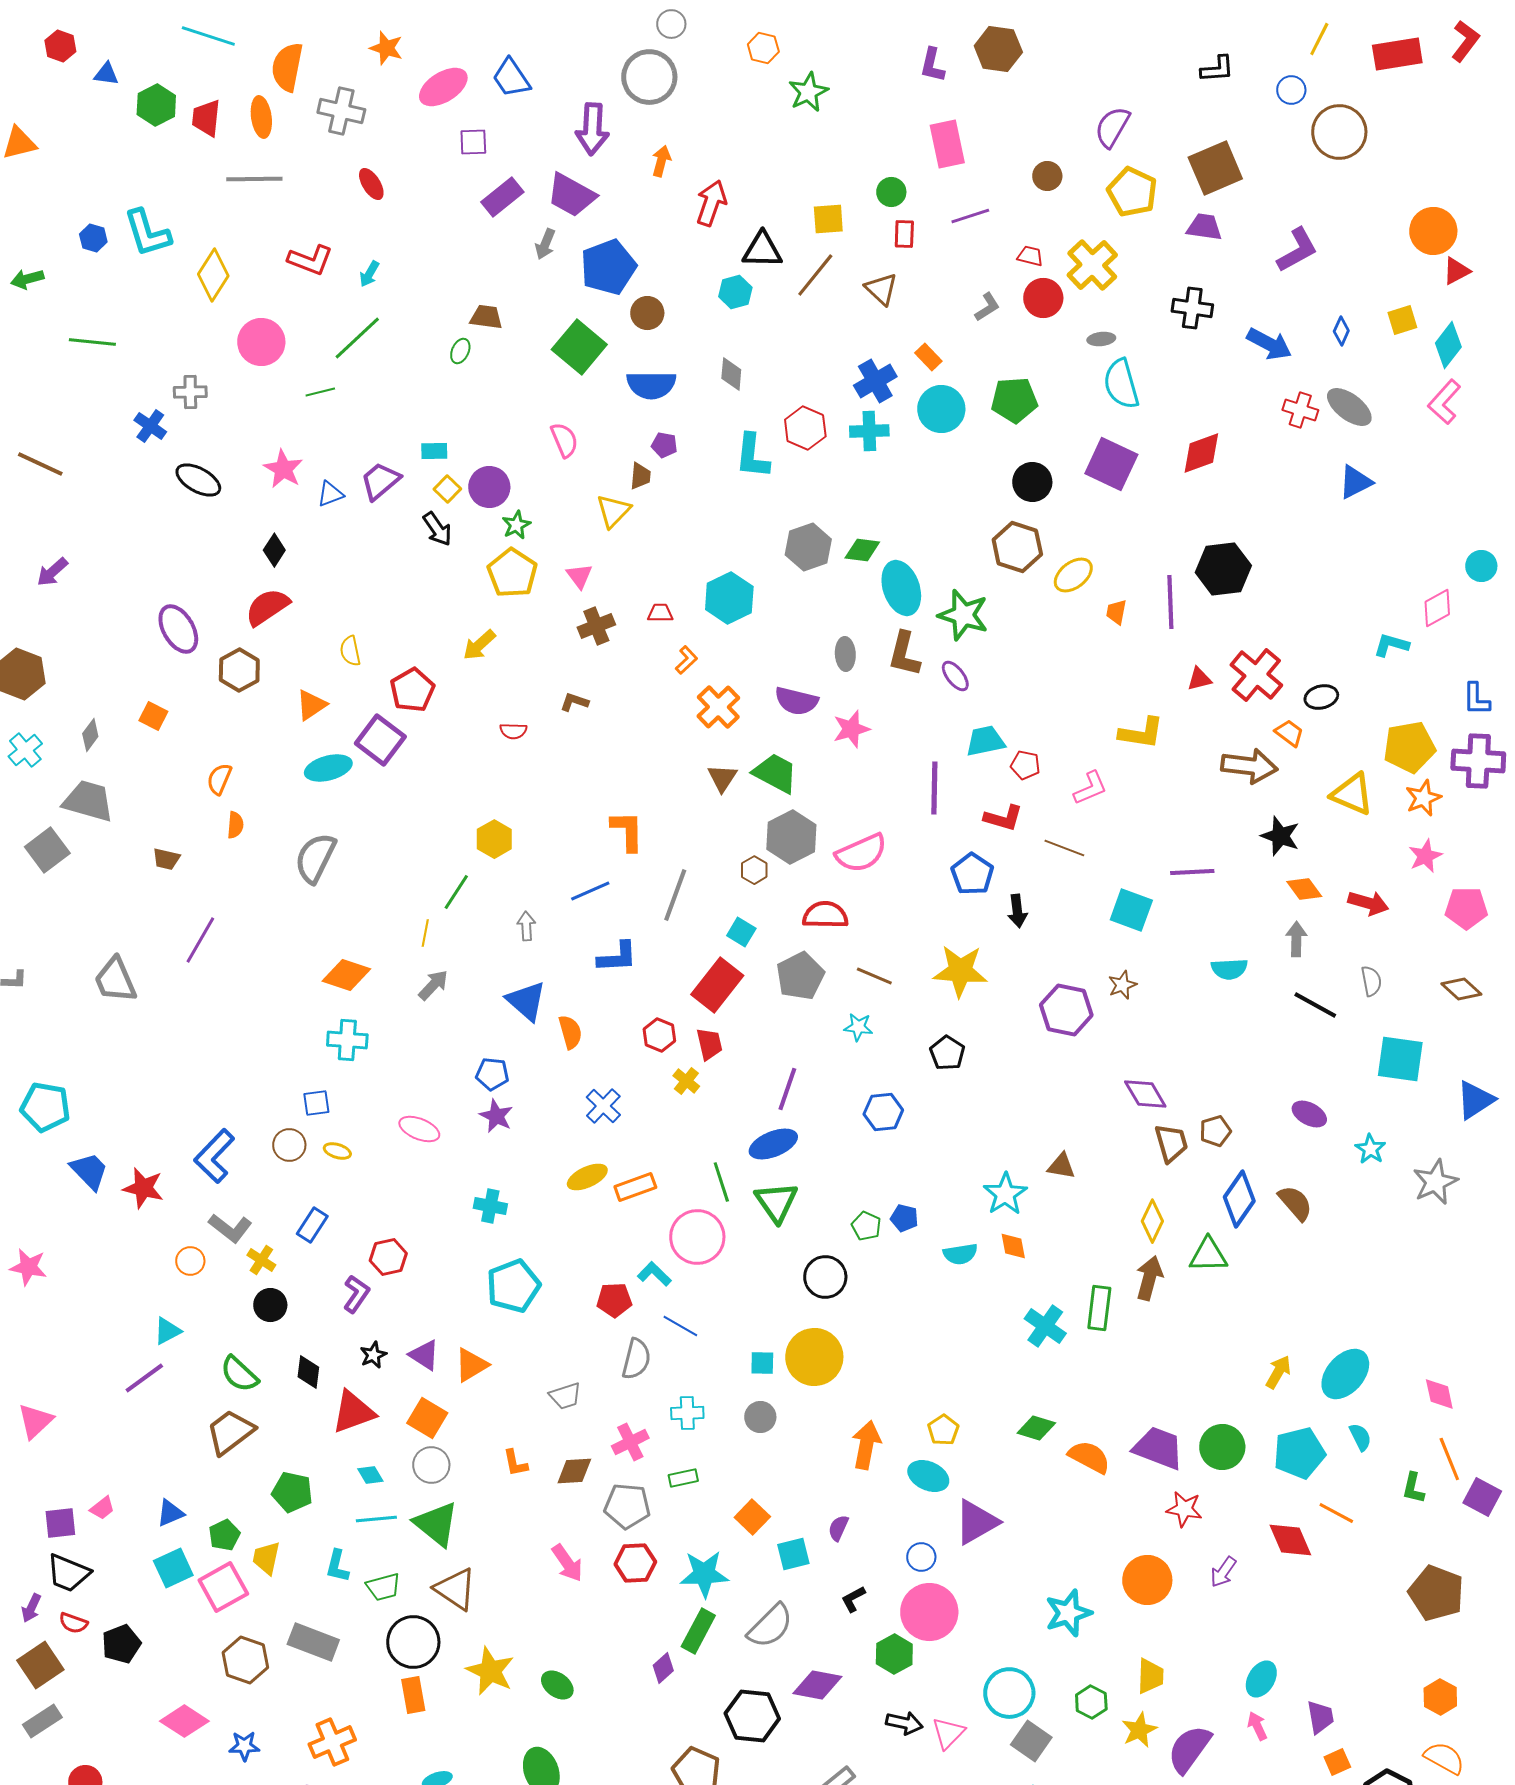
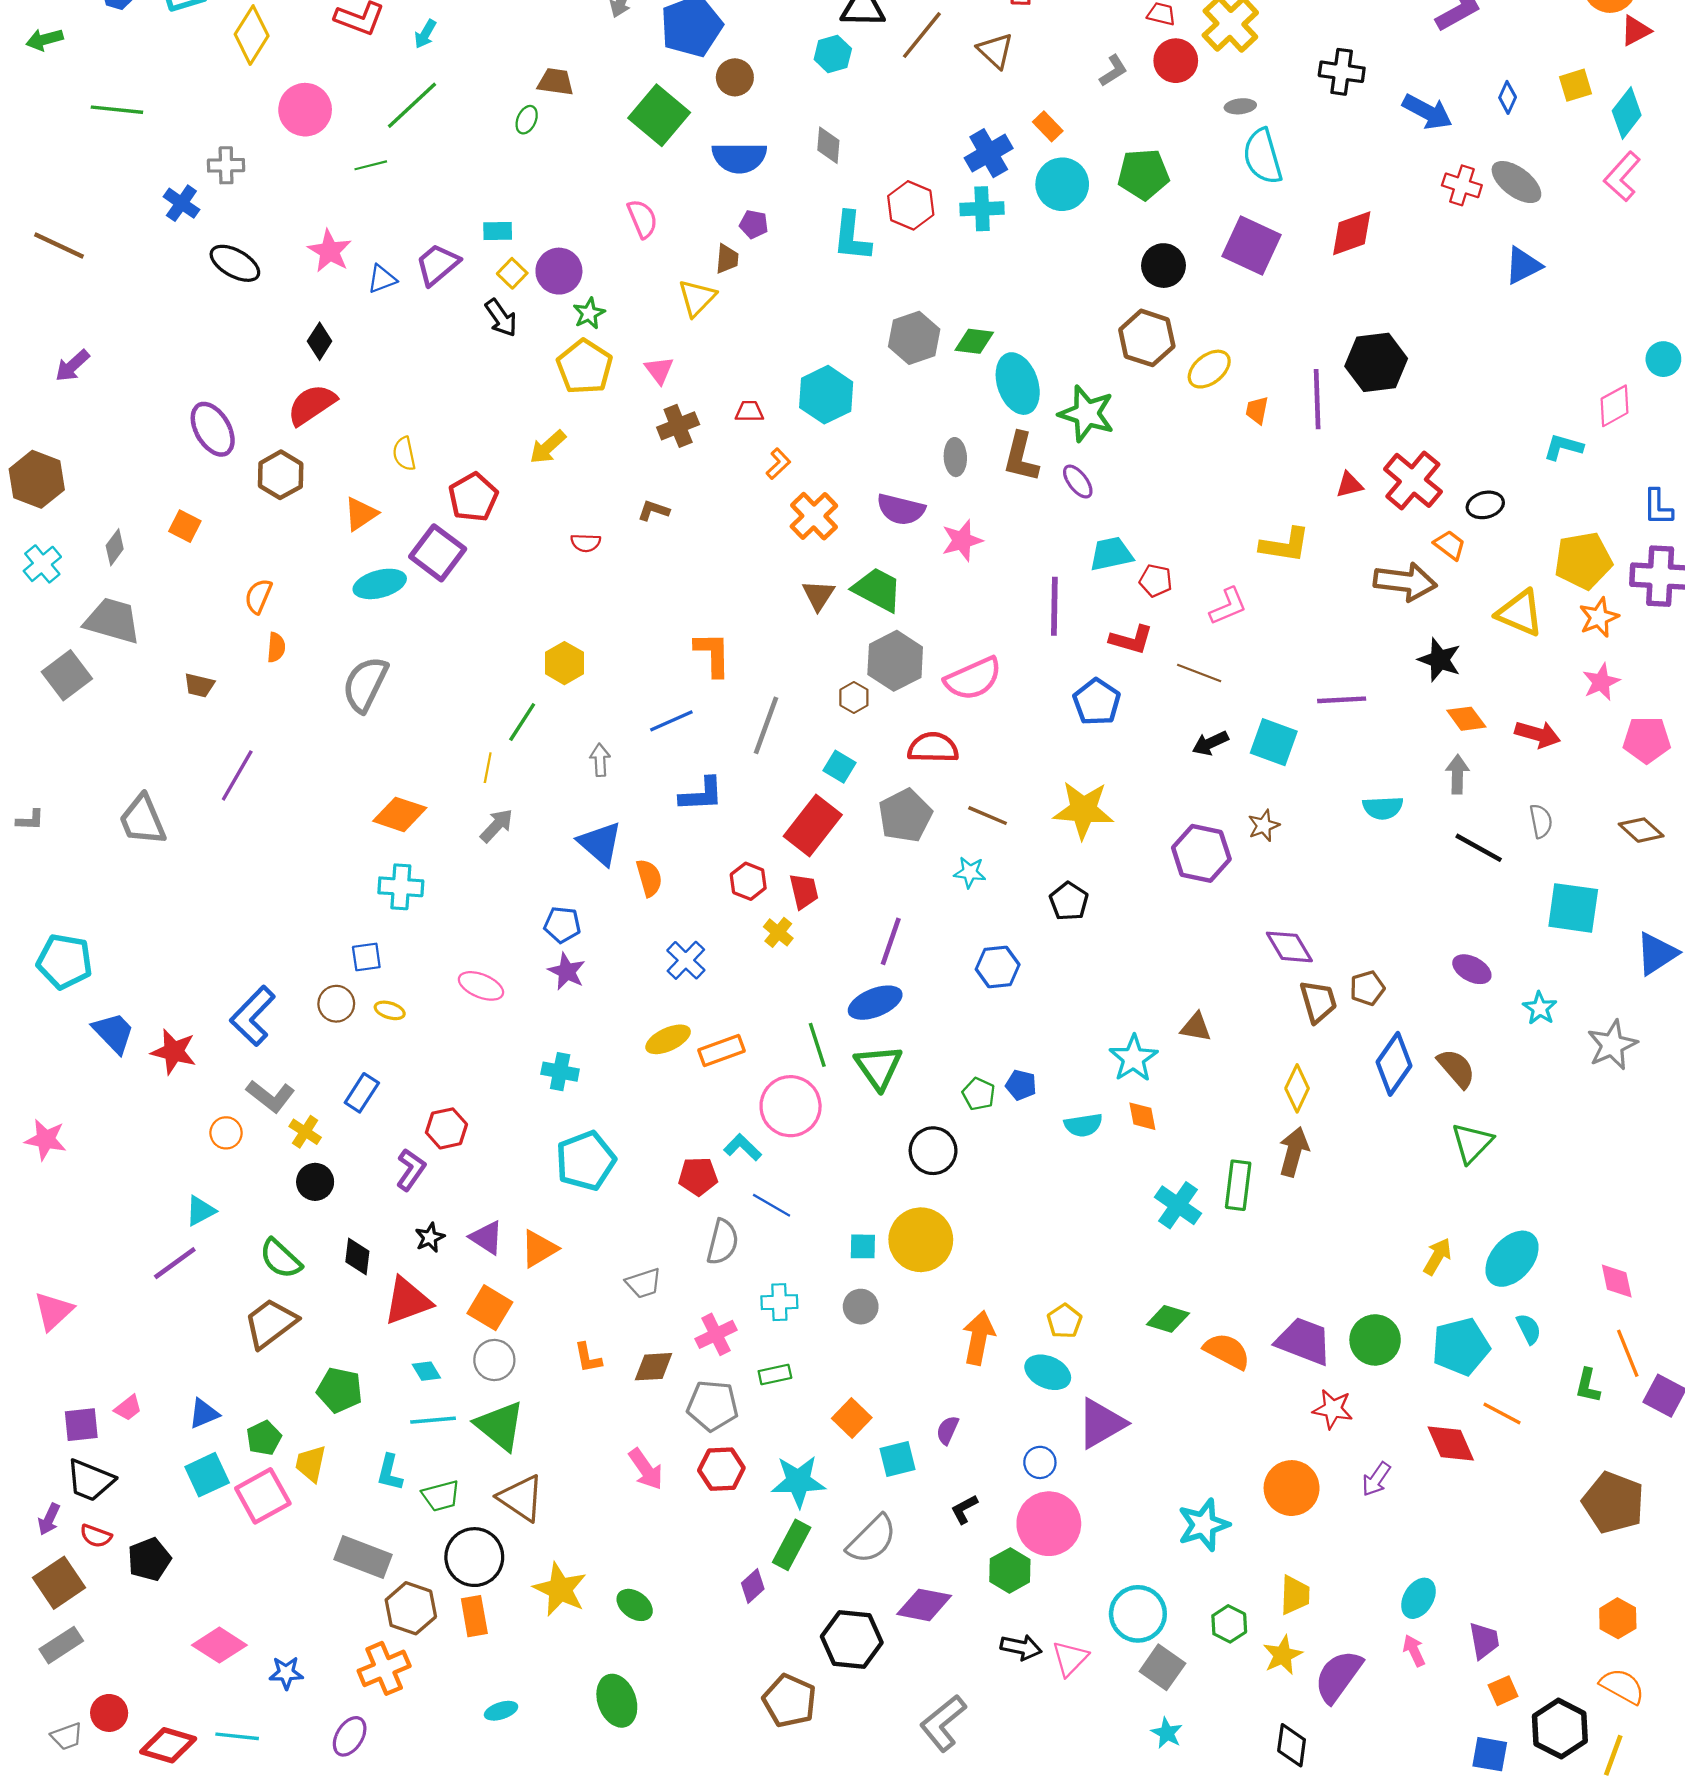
black arrow: (1017, 911) -> (1210, 743), moved, turned 72
green triangle: (1208, 1255) -> (1472, 1143), moved, turned -45
brown hexagon: (245, 1660) -> (411, 1608), moved

